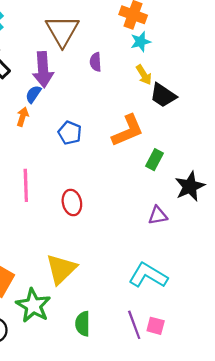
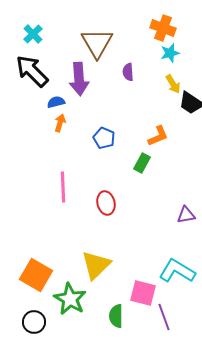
blue semicircle: (33, 94) -> (56, 102), moved, turned 42
orange L-shape: (128, 131) -> (158, 136), size x0.7
green rectangle: (155, 160) -> (142, 163), moved
pink square: (156, 326) -> (143, 293), moved, size x1.5

